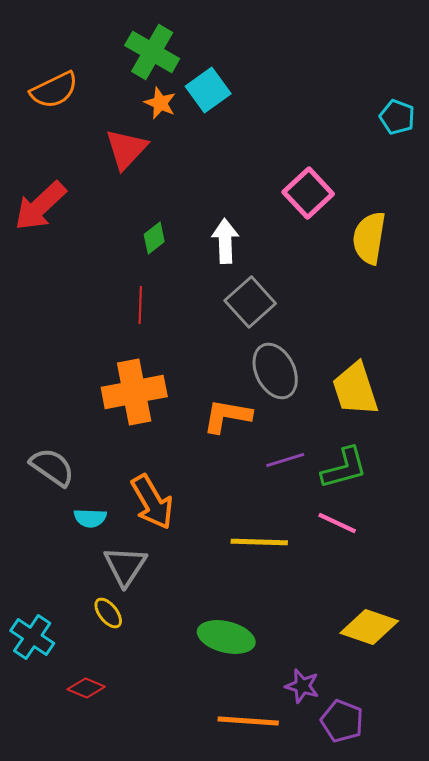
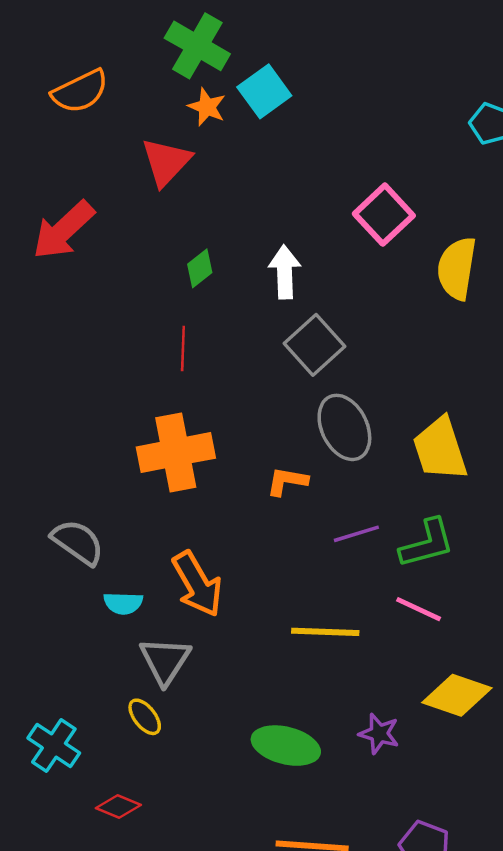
orange L-shape: (227, 416) -> (287, 481), size x0.7
yellow diamond: (369, 627) -> (457, 695), moved
purple star: (302, 686) -> (379, 734), moved

